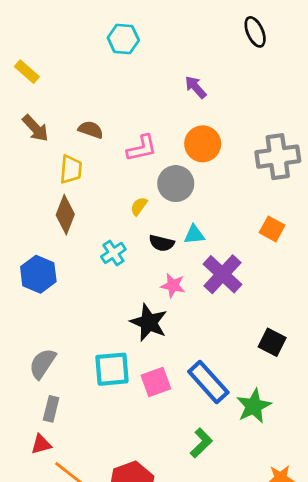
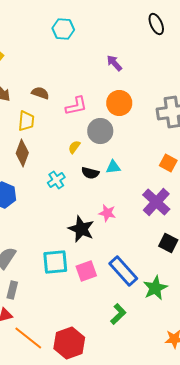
purple cross: (223, 274) -> (156, 202), moved
pink star: (173, 286) -> (107, 213), moved

